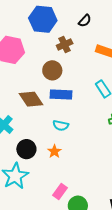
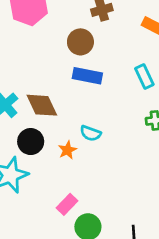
brown diamond: (31, 99) -> (42, 105), moved
cyan semicircle: (61, 125) -> (90, 133), moved

